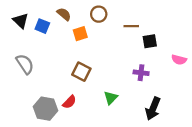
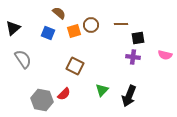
brown circle: (99, 14) -> (91, 25), moved
black triangle: (21, 21) -> (13, 28), moved, turned 35
blue square: (42, 26) -> (48, 33), moved
purple cross: (141, 73) -> (133, 57), moved
black arrow: (153, 109) -> (129, 96), moved

